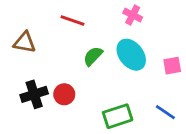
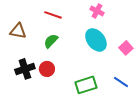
green semicircle: (93, 56) -> (51, 41), moved
pink square: (172, 66) -> (126, 48), turned -32

